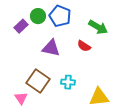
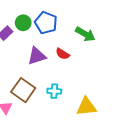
red semicircle: (84, 46) -> (63, 54), moved
purple triangle: (51, 48) -> (37, 56), turned -30

